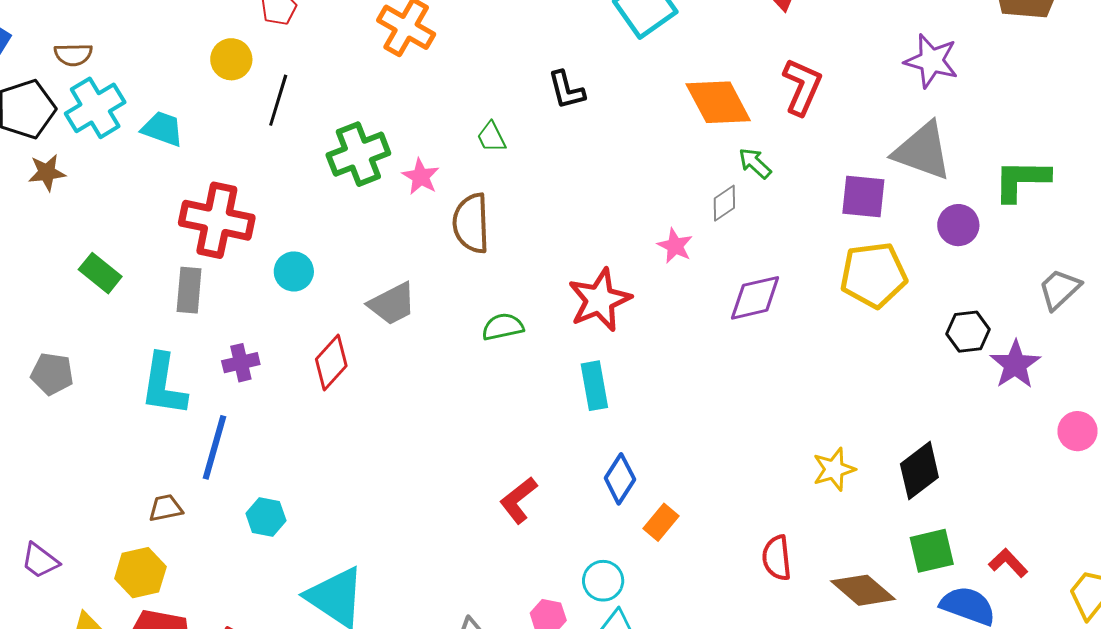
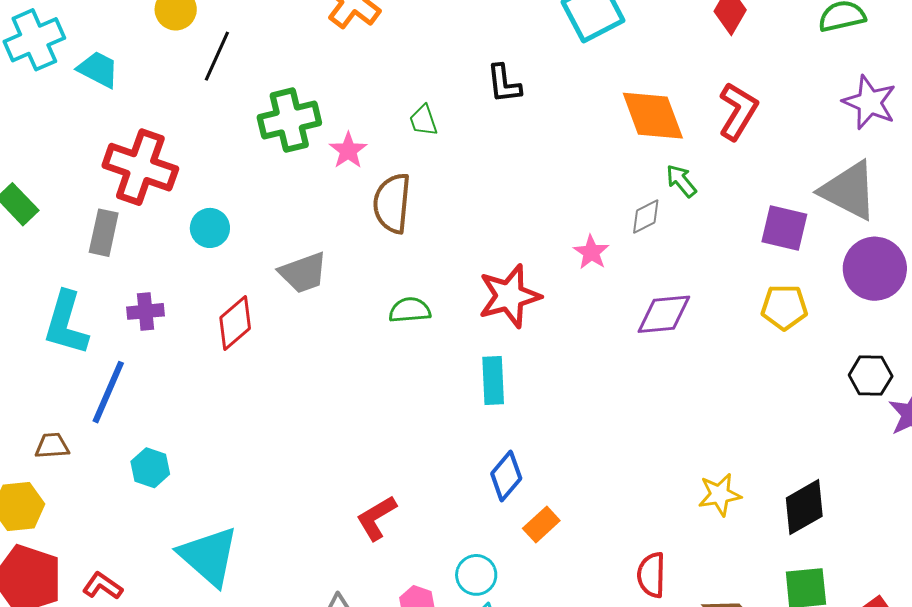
purple circle: (958, 225) -> (875, 269), size x1.5
yellow pentagon: (874, 275) -> (784, 307), size x0.7
red L-shape: (518, 500) -> (376, 518), moved

